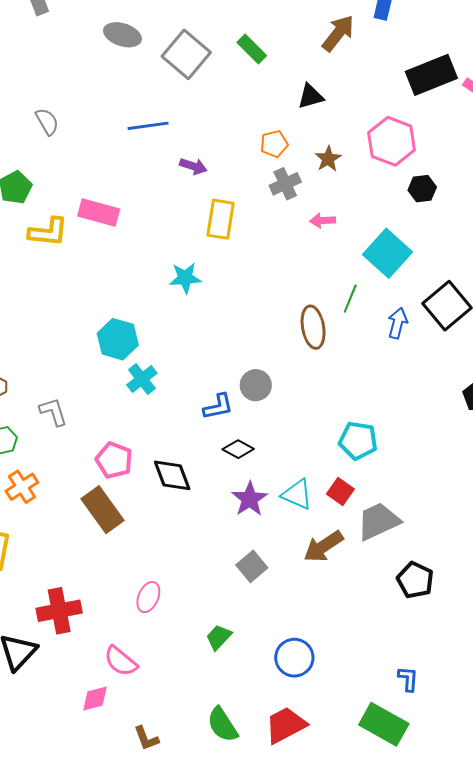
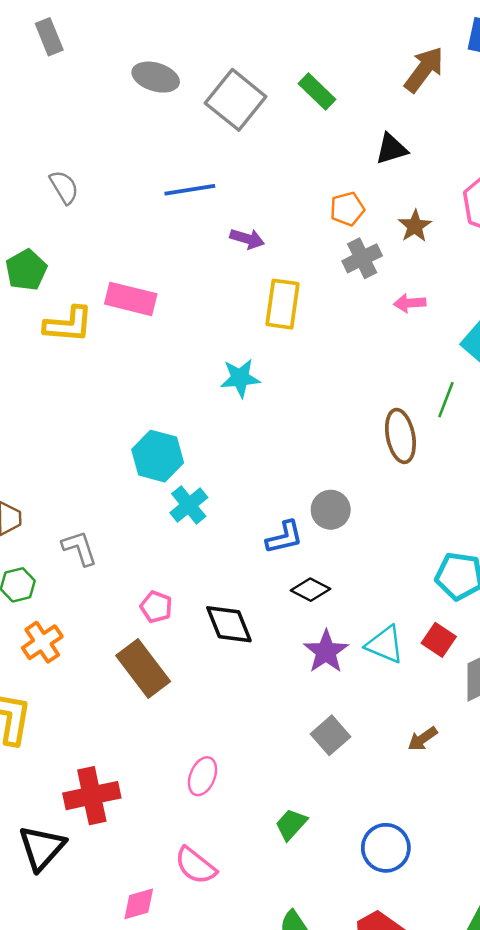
pink pentagon: (114, 460) -> (156, 607), size x0.7
brown arrow: (323, 546) -> (423, 739), moved, size x0.6
pink semicircle: (121, 661) -> (195, 866), moved

